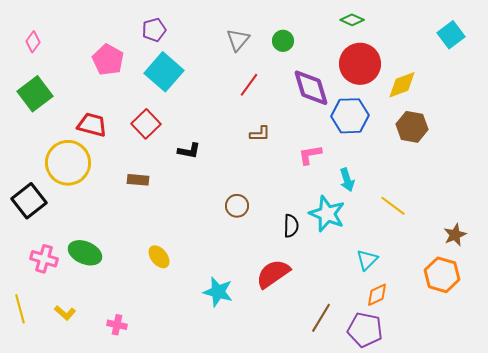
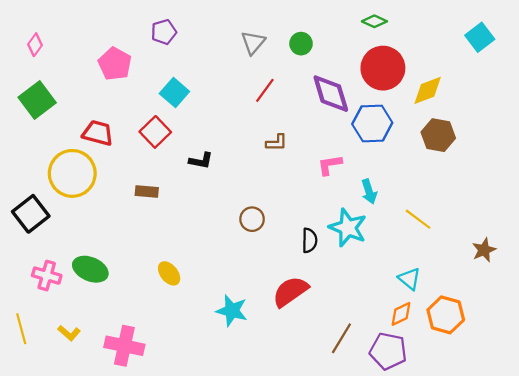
cyan square: (164, 72) -> (174, 93), moved, size x0.7
cyan triangle: (367, 260) -> (410, 279), moved, turned -35
orange hexagon: (442, 275) -> (446, 315), moved
pink cross: (117, 325) -> (124, 346), size x1.8

